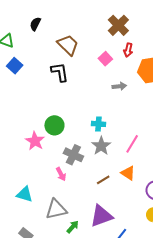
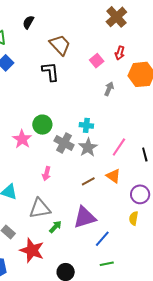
brown cross: (118, 25) -> (116, 17), moved
gray arrow: (119, 86) -> (109, 89), turned -64
gray cross: (73, 155) -> (64, 143), moved
pink arrow: (61, 174) -> (46, 174), turned 40

